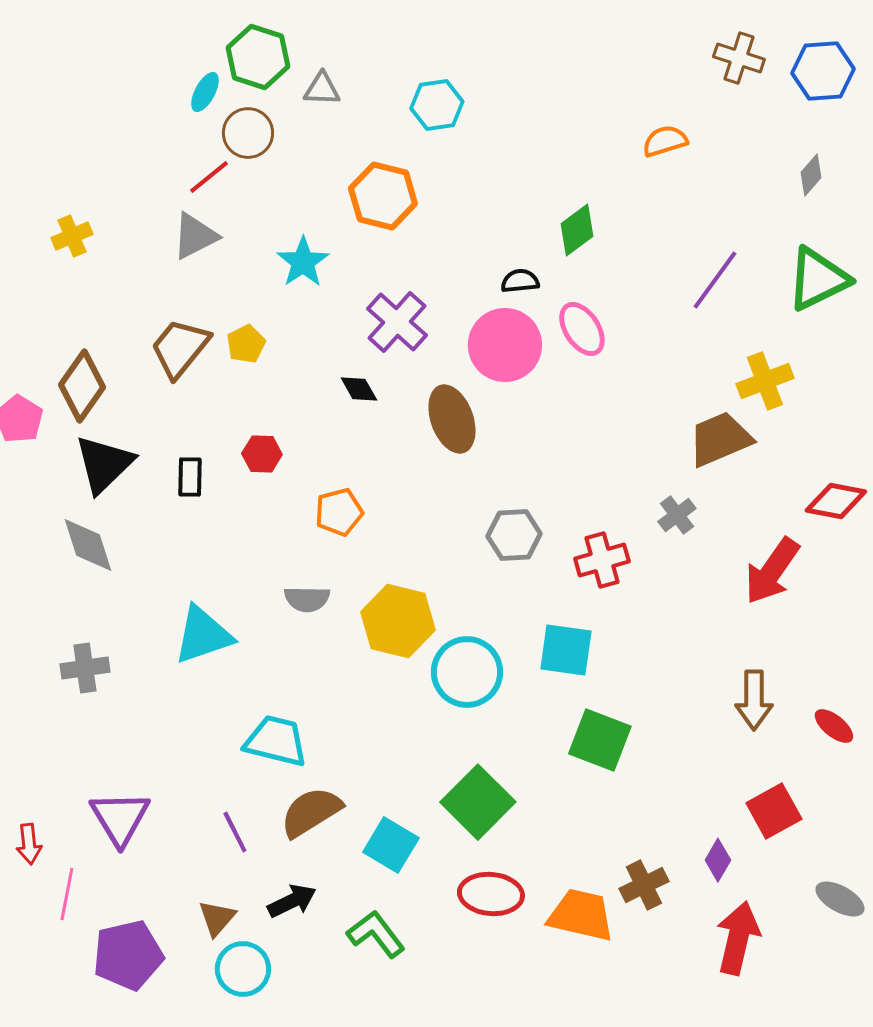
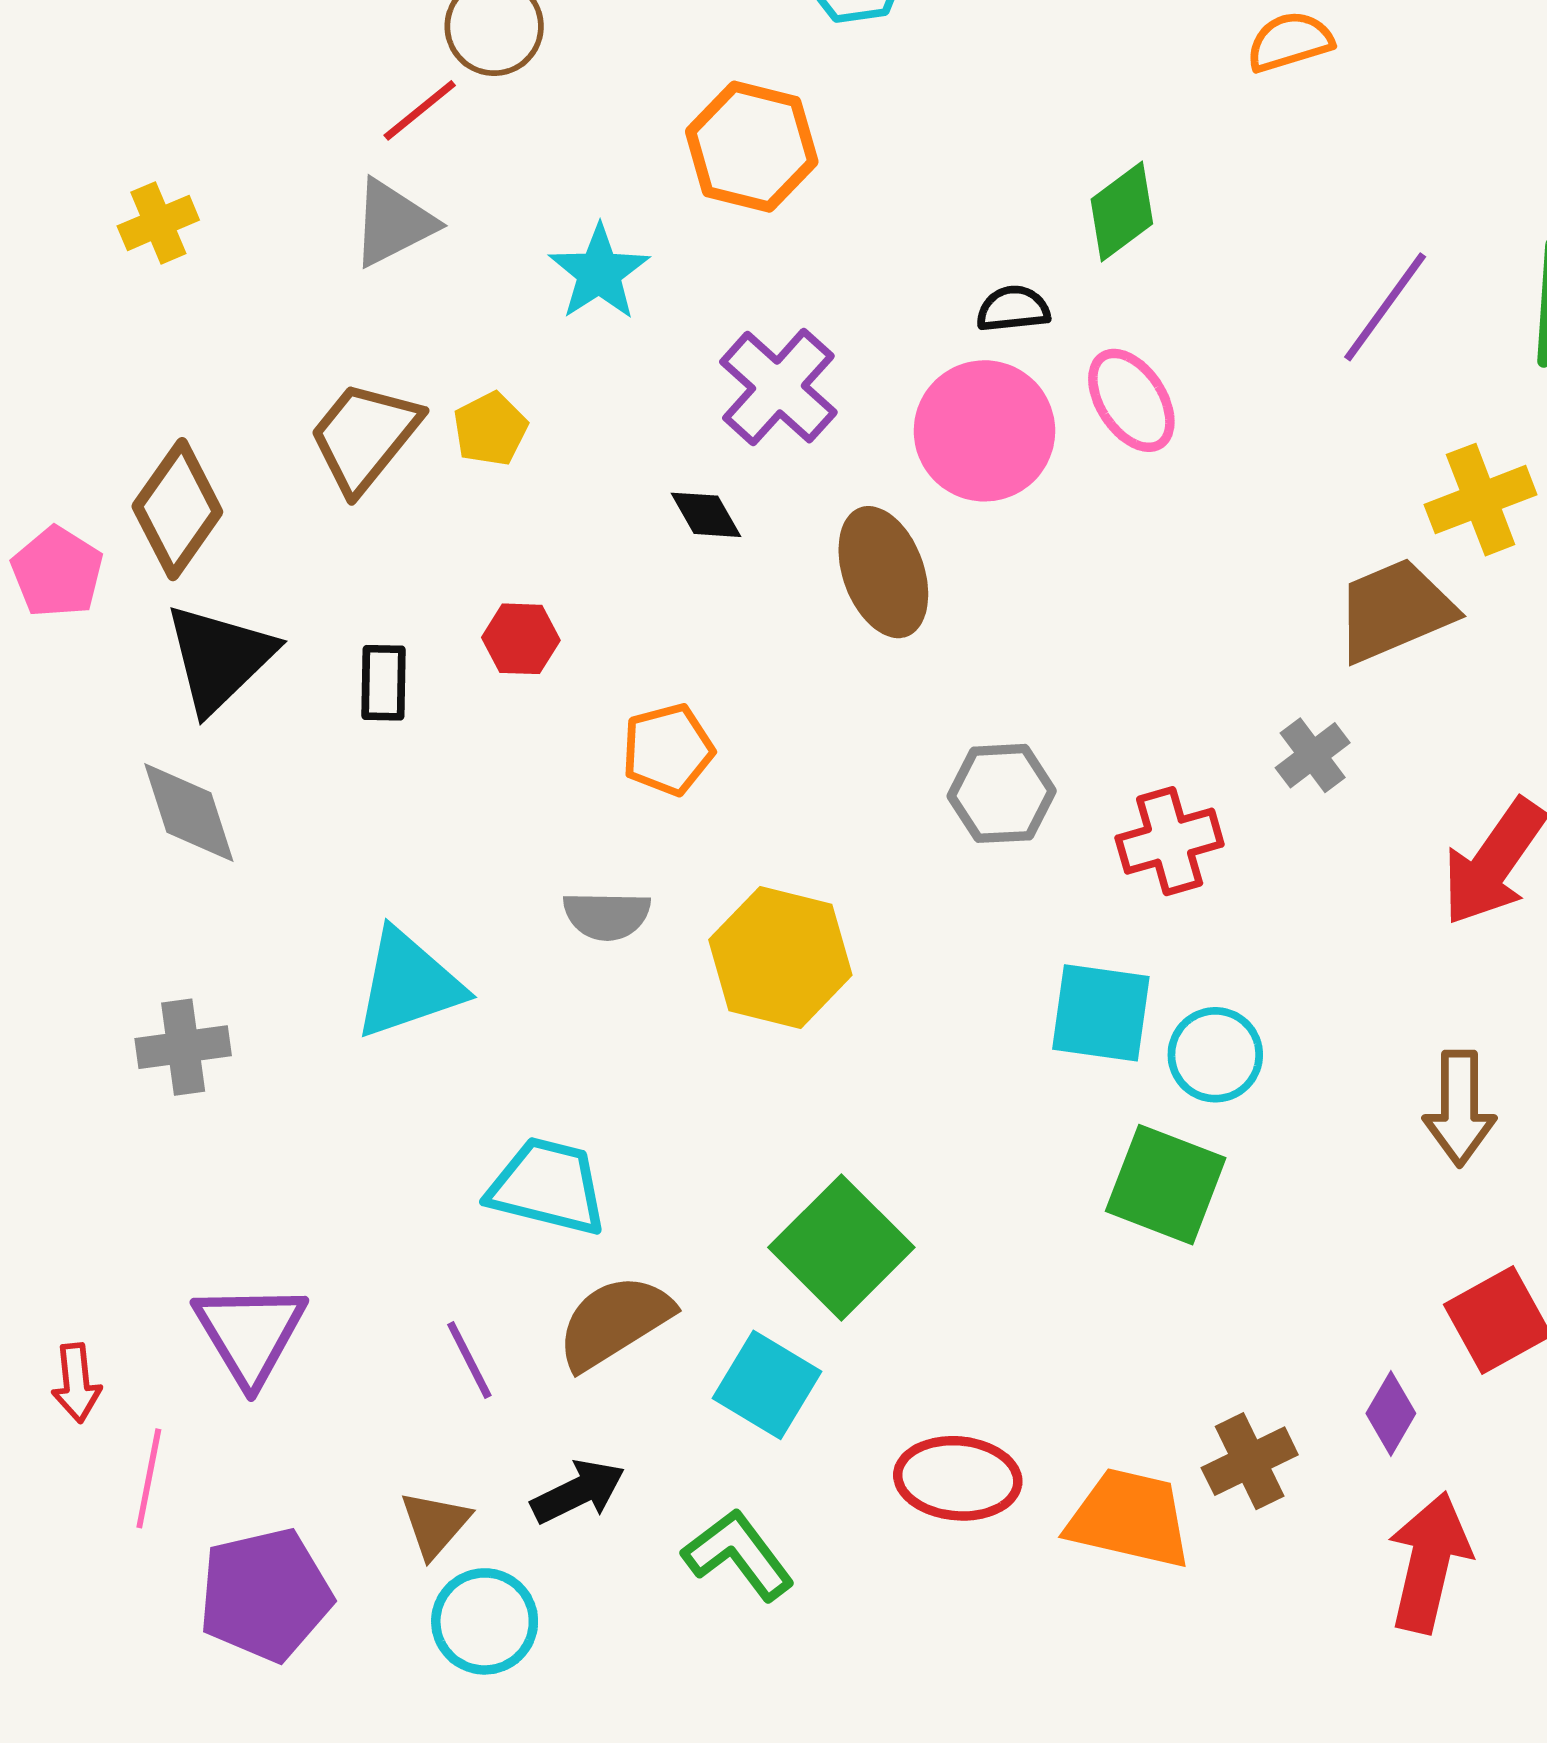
cyan circle: (467, 672) -> (1215, 1055), moved, size x0.7
green square: (478, 802) -> (841, 1247), moved

